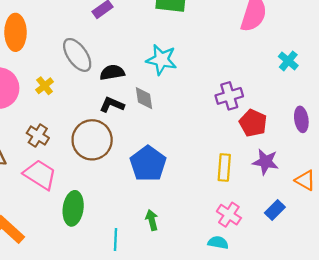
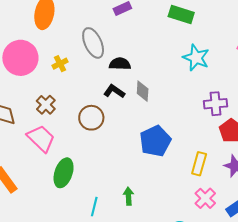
cyan star: (161, 60) -> (196, 58), moved
brown circle: (92, 140) -> (91, 118), size x0.7
blue pentagon: (148, 164) -> (155, 141), moved
pink cross: (229, 215) -> (205, 198), moved

